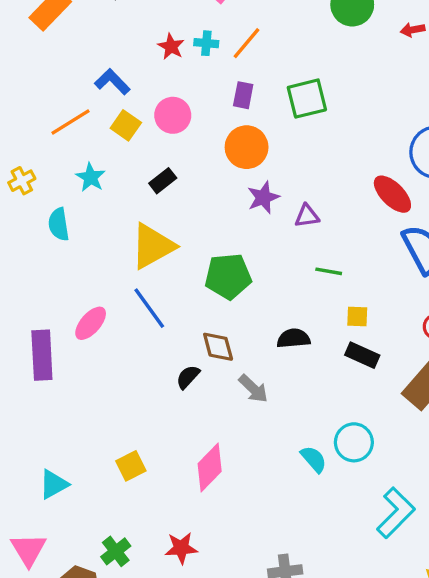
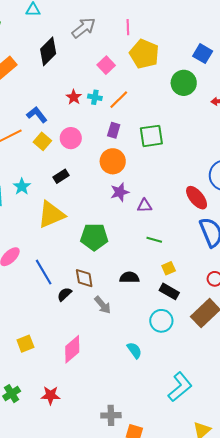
cyan star: (91, 177) -> (22, 187), moved
blue line: (149, 308) -> (44, 272), moved
yellow square: (357, 317) -> (169, 268), turned -32
cyan circle: (354, 442) -> (161, 321), moved

